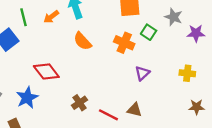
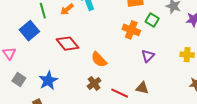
orange semicircle: (83, 41) -> (99, 60), moved
red diamond: (46, 71) -> (68, 44), moved

